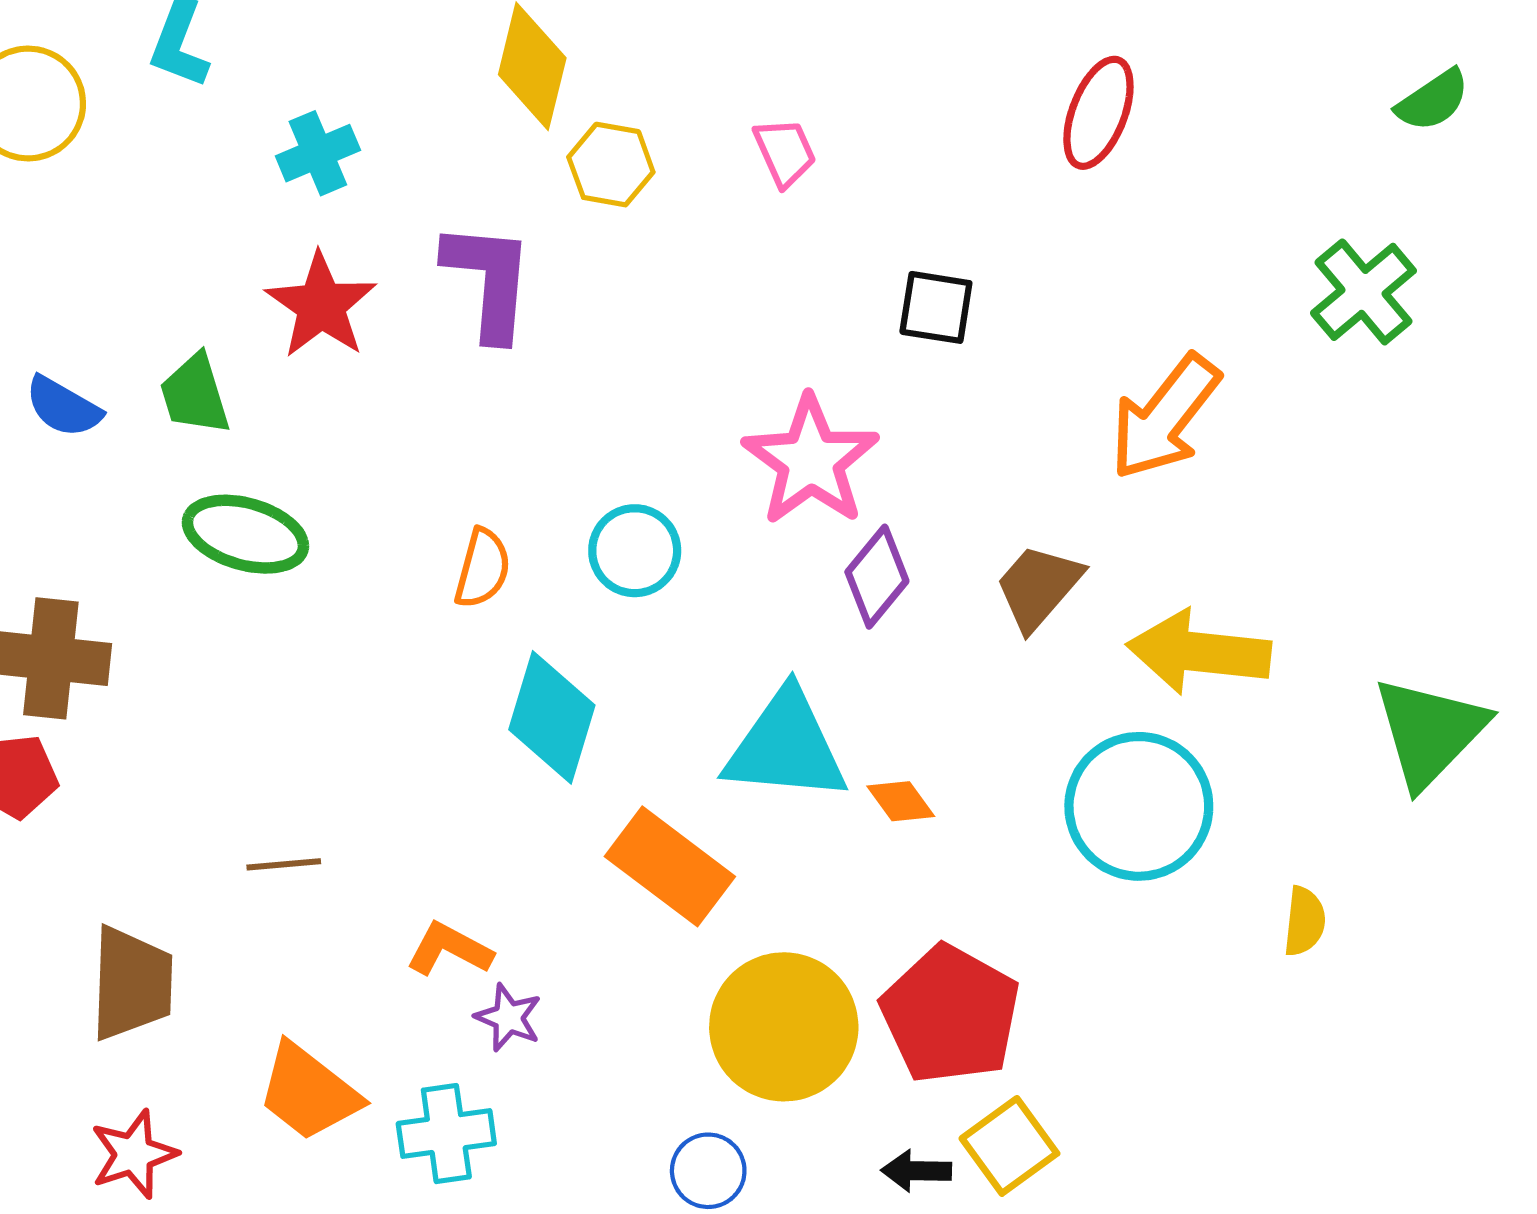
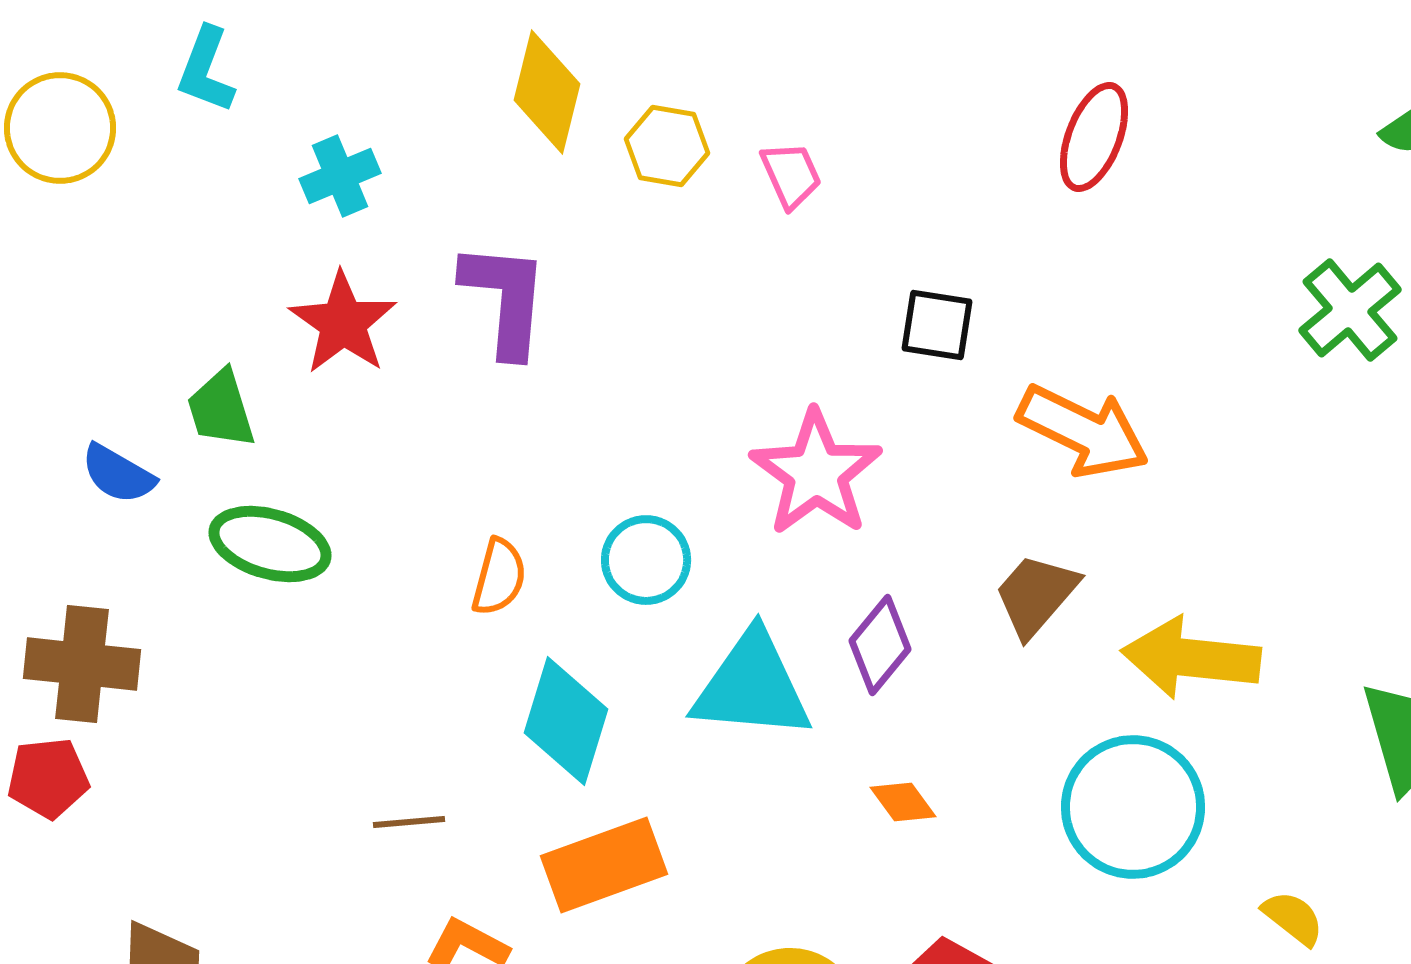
yellow hexagon: (611, 165) -> (667, 146), moved
blue semicircle: (63, 407) -> (118, 474), moved
orange arrow: (1165, 417) -> (1083, 431), moved, turned -102
purple diamond: (877, 577) -> (880, 645), moved
cyan triangle: (786, 746) -> (752, 686), moved
brown line: (284, 864) -> (409, 822), moved
orange rectangle: (670, 866) -> (604, 865), moved, turned -57
yellow semicircle: (1304, 921) -> (1293, 918), turned -58

